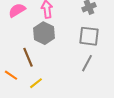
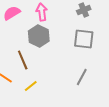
gray line: (87, 63) -> (82, 77), moved

